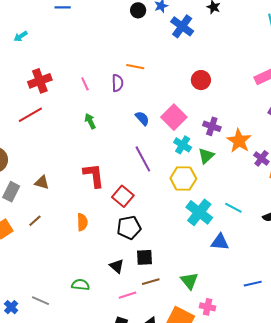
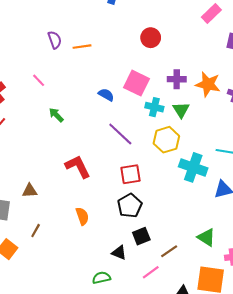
purple semicircle: (117, 83) -> (55, 40), moved
red square: (123, 196) -> (130, 174), moved, turned -30
black square: (145, 257) -> (141, 236), moved
black triangle: (117, 266) -> (119, 253), moved

